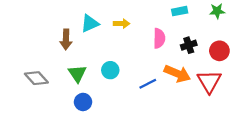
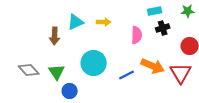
black cross: (189, 45) -> (163, 28), moved
cyan circle: (110, 70) -> (94, 63), size x1.6
green triangle: (77, 74) -> (57, 72), moved

